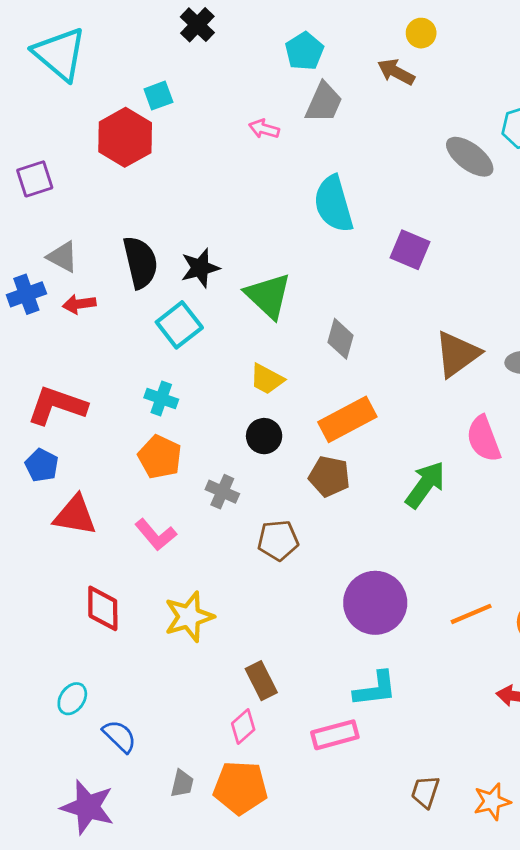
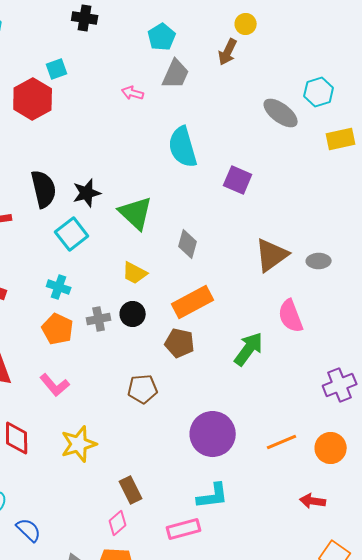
black cross: (197, 25) -> (85, 18), turned -35
brown arrow: (396, 72) -> (228, 52), turned -92
gray cross: (222, 492) -> (99, 319), moved, turned -35

